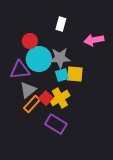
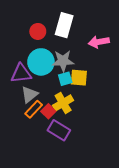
white rectangle: (61, 24) -> (64, 25), size x1.6
red circle: (30, 41) -> (38, 31), moved
red square: (46, 98) -> (48, 111), moved

